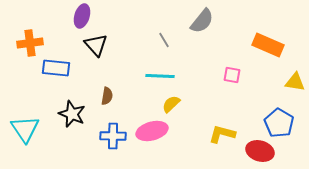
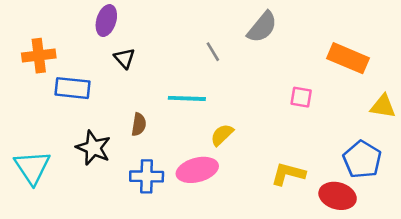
black triangle: (96, 45) -> (125, 58), size x0.7
cyan line: (160, 76) -> (187, 98), moved

